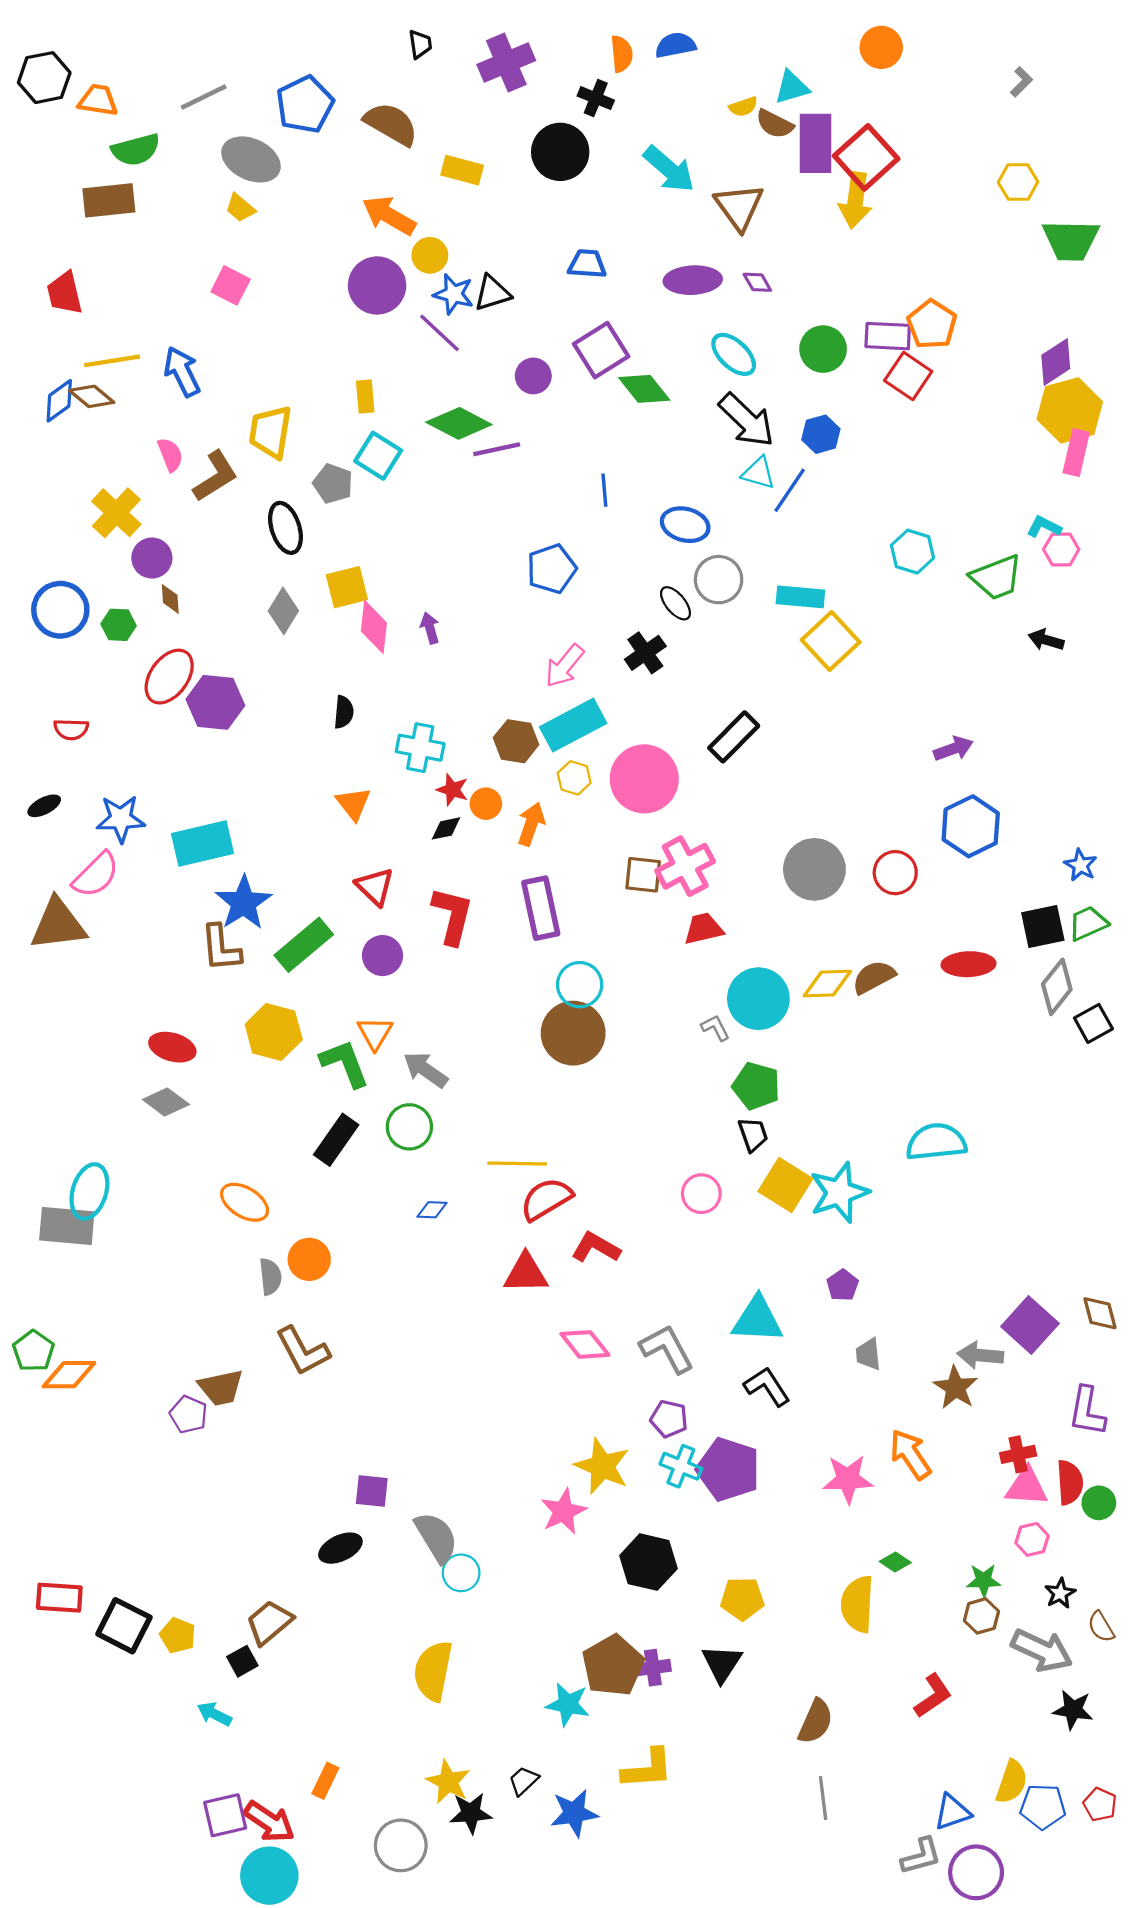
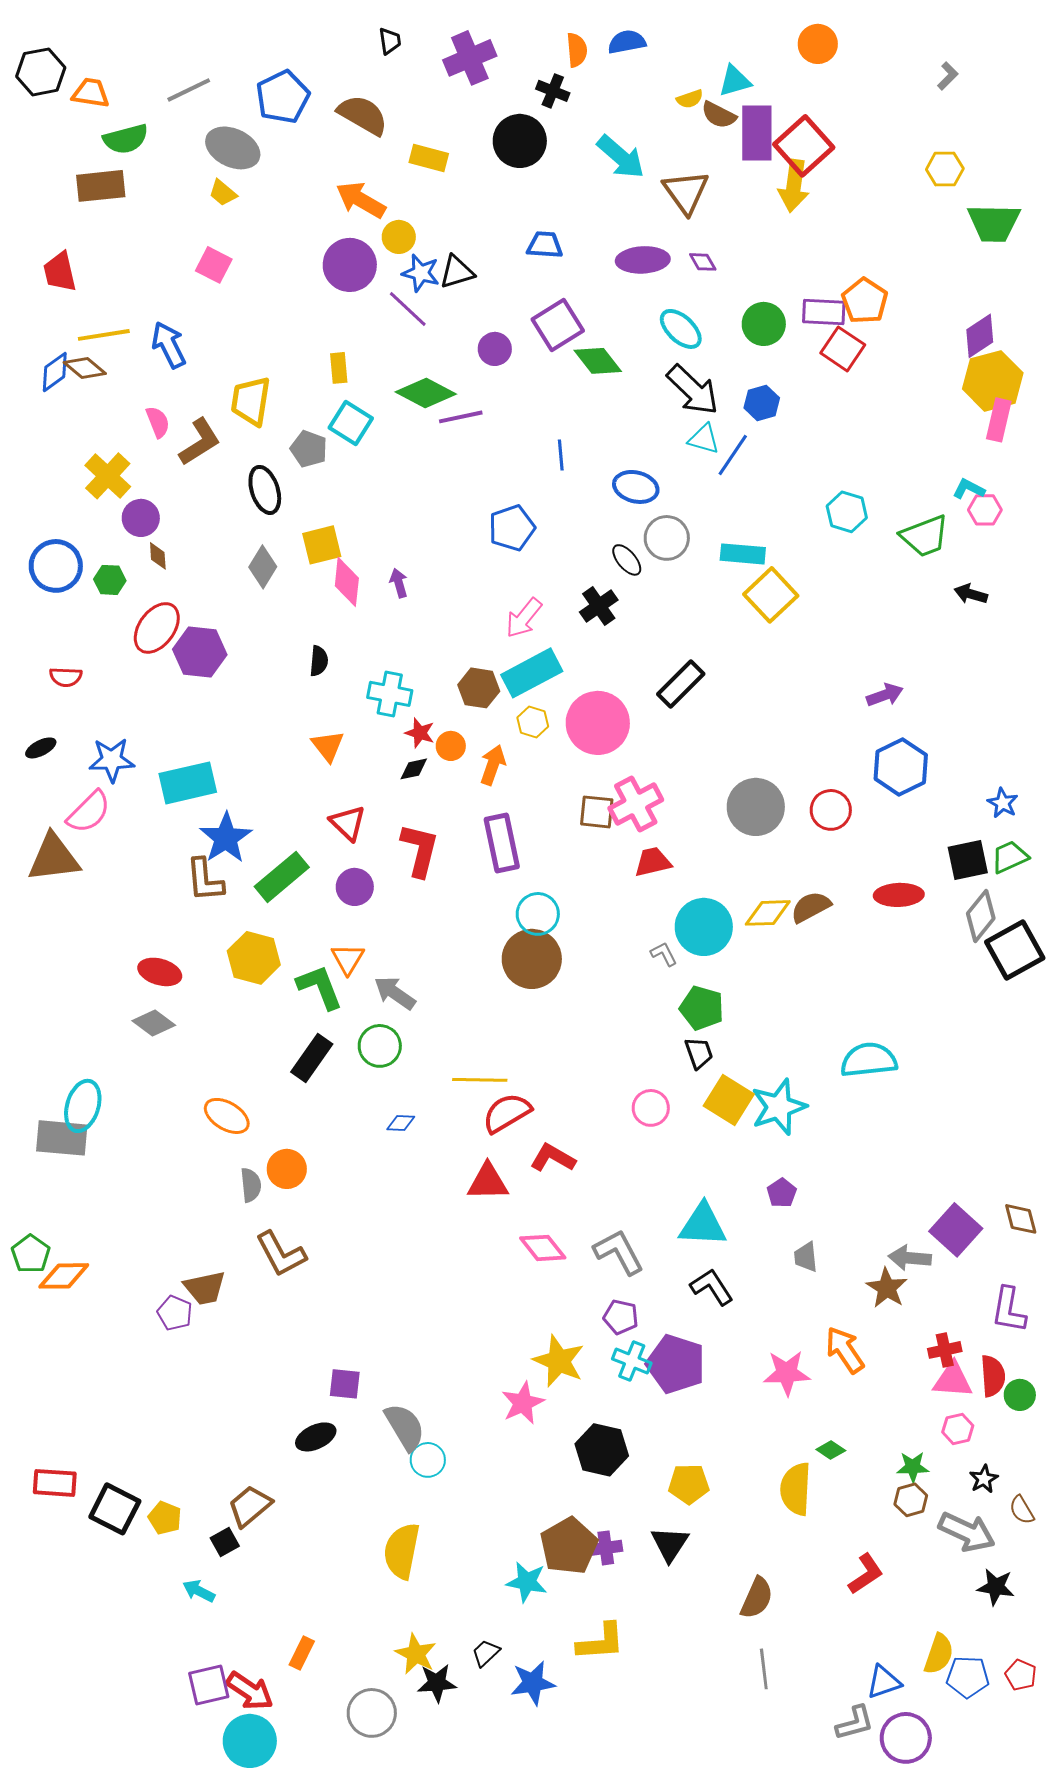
black square: (1093, 1023) -> (1015, 950), size x1.6

